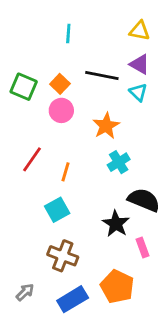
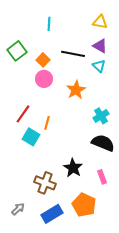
green square: (24, 87) -> (17, 51), moved, turned 30
cyan cross: (119, 162) -> (101, 116), moved
cyan square: (57, 210) -> (31, 137), moved, turned -30
black star: (116, 224) -> (73, 168), moved

